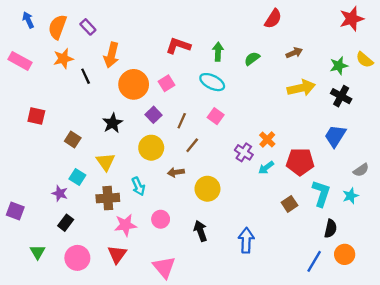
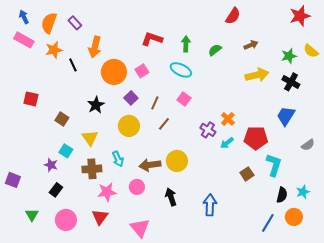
pink rectangle: (20, 61) -> (24, 40), moved
brown arrow: (176, 172) -> (150, 165), moved, size x1.5
cyan star: (350, 196) -> (303, 192), moved

